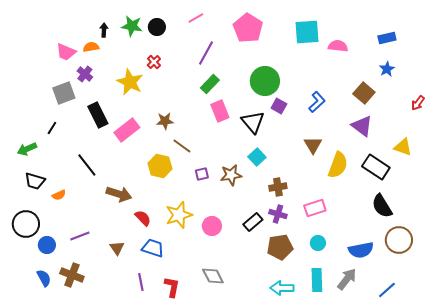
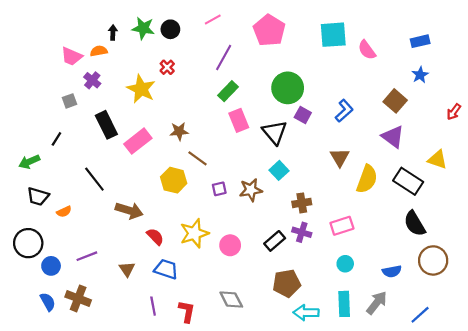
pink semicircle: (338, 46) -> (367, 50), turned -132
gray square: (64, 93) -> (69, 101), size x0.6
brown pentagon: (280, 247) -> (287, 283), moved
blue semicircle: (361, 250) -> (392, 271), size x0.7

